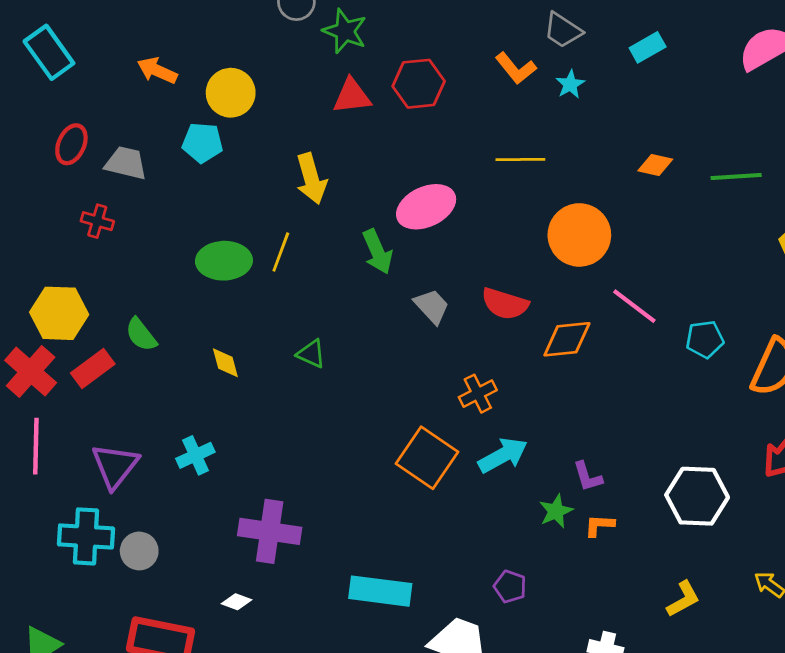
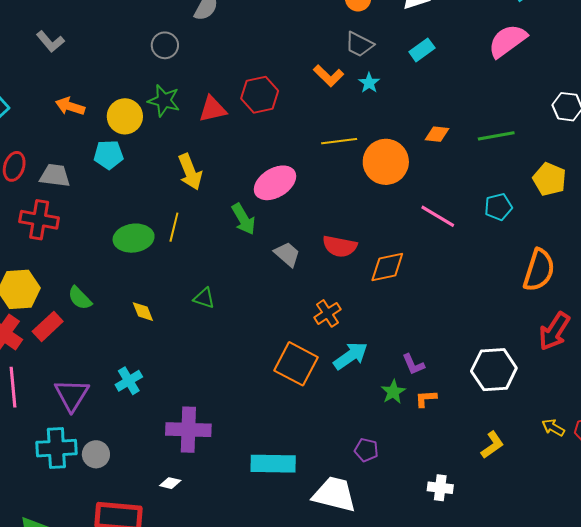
green star: (345, 31) -> (164, 101), moved
red cross: (97, 221) -> (39, 220), size x1.6
orange circle: (579, 235) -> (386, 162), moved
pink line: (634, 306) -> (438, 216), moved
cyan pentagon: (705, 339) -> (498, 207), moved

